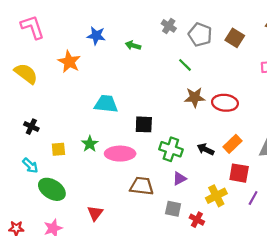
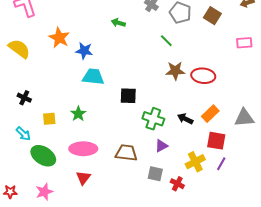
blue star: (96, 36) -> (84, 51), moved
pink ellipse: (120, 154) -> (83, 149), moved
purple line: (253, 198) -> (221, 164), moved

